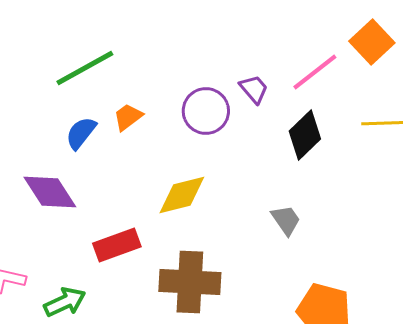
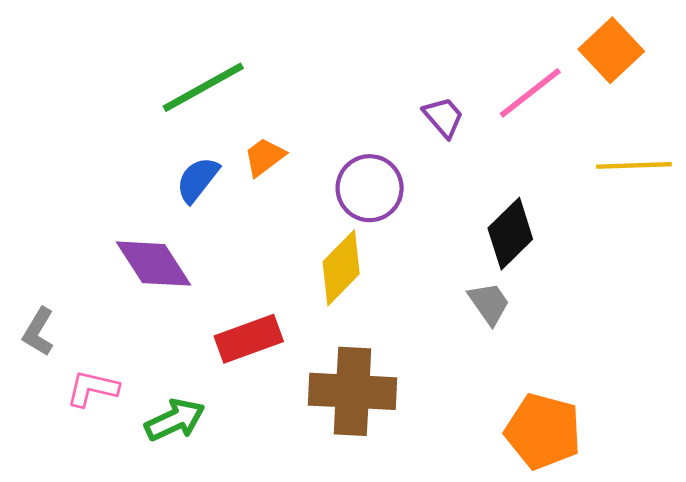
purple circle: (206, 111) -> (370, 188), moved
black diamond: (305, 135) -> (510, 234), moved
yellow diamond: (182, 195) -> (341, 268), turned -32

